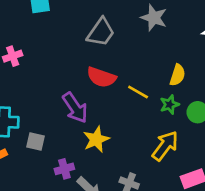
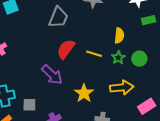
red semicircle: (101, 77) -> (66, 49), turned 120
yellow star: (96, 139) -> (84, 93), moved
yellow arrow: (165, 146) -> (122, 87), turned 60

